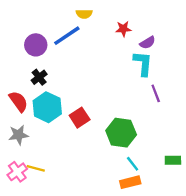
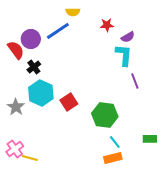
red semicircle: (18, 101) -> (16, 50), moved
gray star: (18, 135) -> (16, 107), moved, turned -30
yellow line: (36, 168) -> (30, 158), moved

